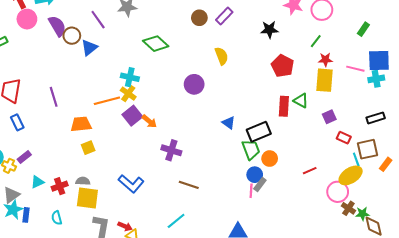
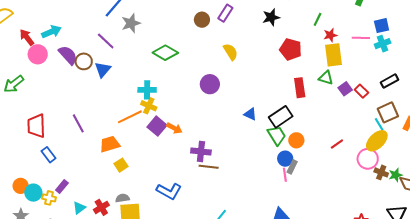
blue square: (379, 61) -> (382, 26), size x0.7
green triangle: (301, 101) -> (326, 78), moved
red rectangle: (344, 138) -> (361, 91), moved, turned 32
brown line: (189, 185) -> (209, 167), moved

